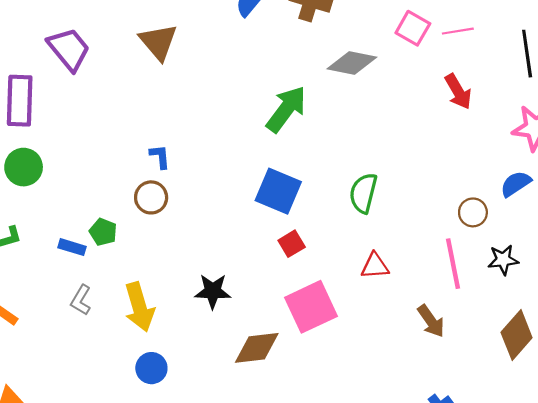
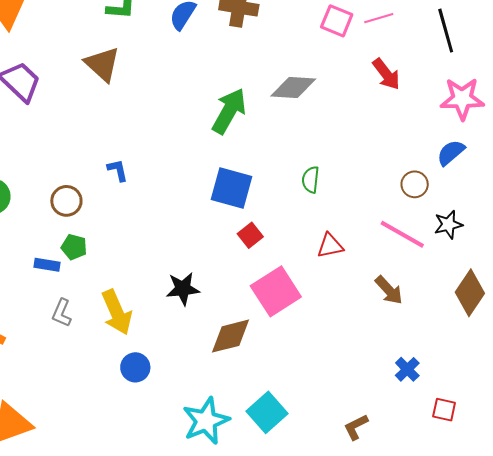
gray diamond: (352, 63) -> (293, 87), moved
green semicircle: (363, 193) -> (311, 180), size x0.7
brown circle: (151, 197) -> (66, 201), moved
pink line: (453, 264) -> (402, 234), turned -42

